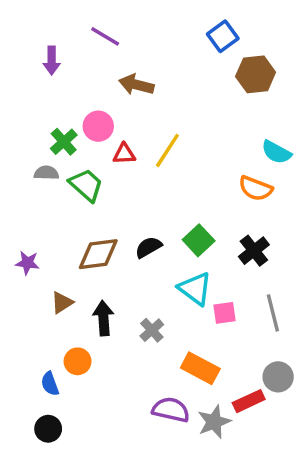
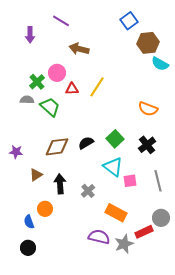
cyan semicircle: (276, 152) -> (160, 64), moved

